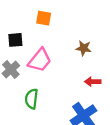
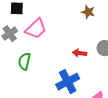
brown star: (84, 48) -> (88, 12), moved

